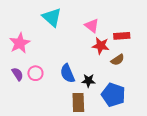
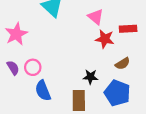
brown semicircle: (118, 60) -> (123, 64), moved
blue semicircle: (67, 73) -> (43, 91), moved

